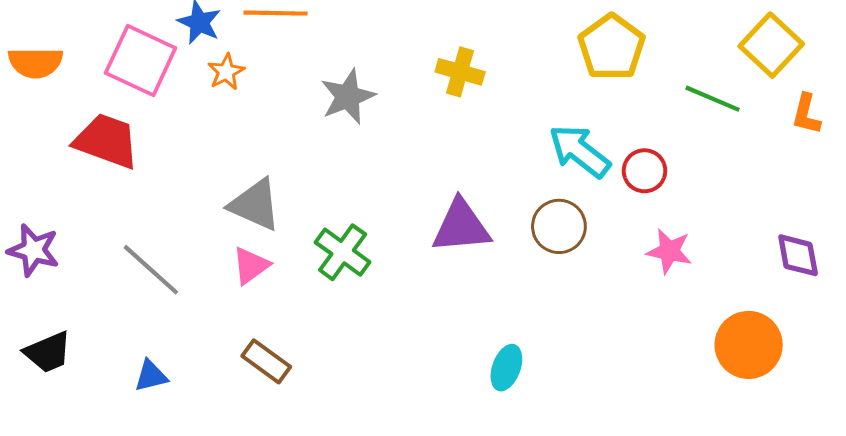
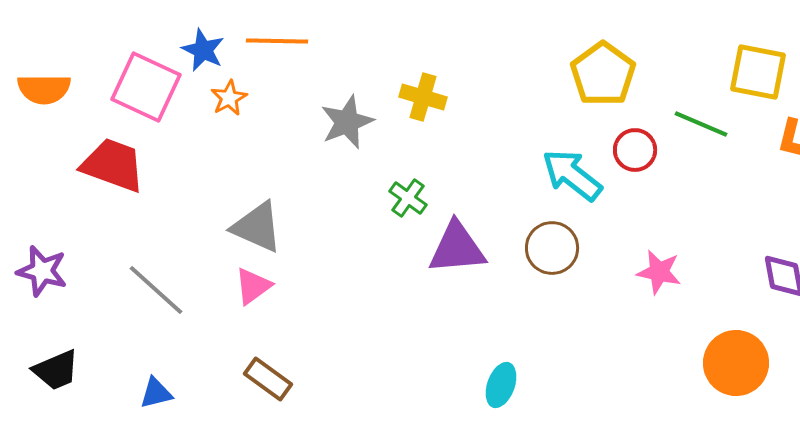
yellow square: (771, 45) -> (758, 72), turned -32
yellow cross: (460, 72) -> (423, 97), moved
red circle: (644, 171) -> (635, 150), moved
green cross: (343, 252) -> (408, 198), moved, size x0.7

